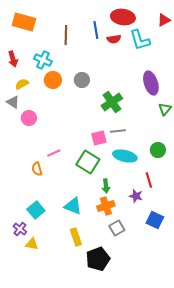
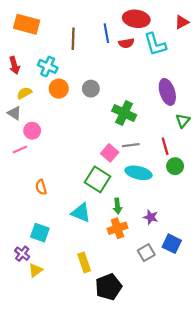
green cross: (112, 102) -> (124, 113), turned -30
pink square: (99, 138) -> (110, 153), turned -35
pink line: (54, 153) -> (20, 150), moved
red line: (149, 180) -> (165, 146), moved
cyan triangle: (73, 206) -> (81, 213), moved
cyan square: (36, 210) -> (40, 233), turned -30
gray square: (117, 228) -> (146, 253), moved
yellow triangle: (32, 244) -> (35, 270), turned -48

